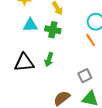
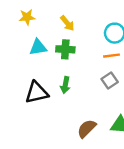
orange line: (91, 40) -> (112, 56), turned -56
gray square: (85, 76) -> (110, 81), moved

